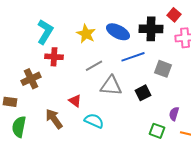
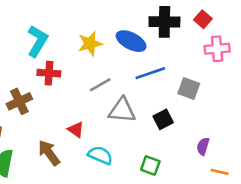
black cross: (151, 29) -> (164, 22), moved
yellow star: (86, 34) -> (90, 44), turned 30
green square: (157, 131) -> (150, 166), moved

